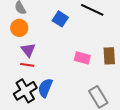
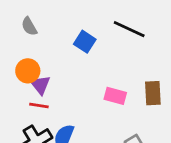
orange circle: (19, 28) -> (28, 71), moved

